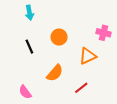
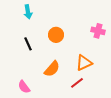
orange triangle: (88, 56) -> (84, 63), moved

